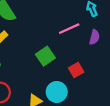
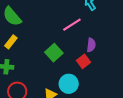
purple semicircle: (94, 37) -> (91, 45), moved

